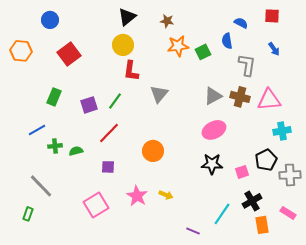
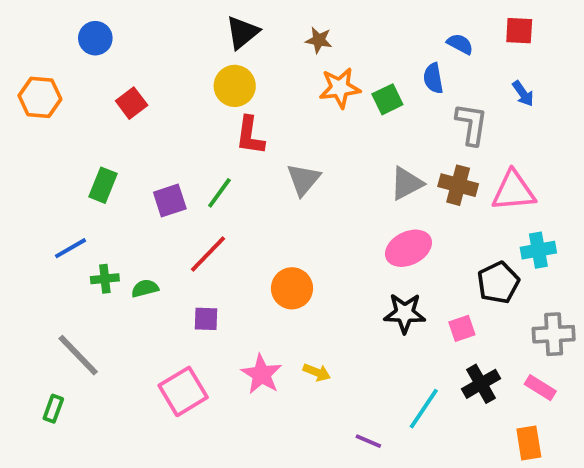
red square: (69, 54) -> (132, 103), size x0.7
black pentagon: (266, 160) -> (498, 283), moved
pink rectangle: (288, 213) -> (540, 388), moved
orange rectangle: (262, 225) -> (529, 443), moved

